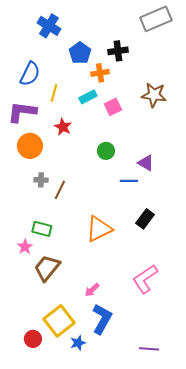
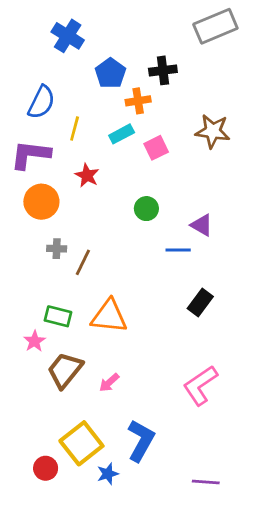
orange triangle: (99, 229) -> (109, 316), moved, turned 32
pink arrow: (92, 290) -> (109, 383), moved

